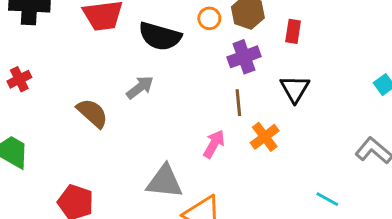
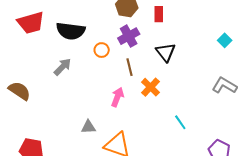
orange circle: (209, 18) -> (102, 50), moved
brown semicircle: (92, 113) -> (19, 91), moved
gray triangle: (165, 181) -> (88, 127), size x0.6
cyan line: (327, 199) -> (180, 122), moved, turned 35

